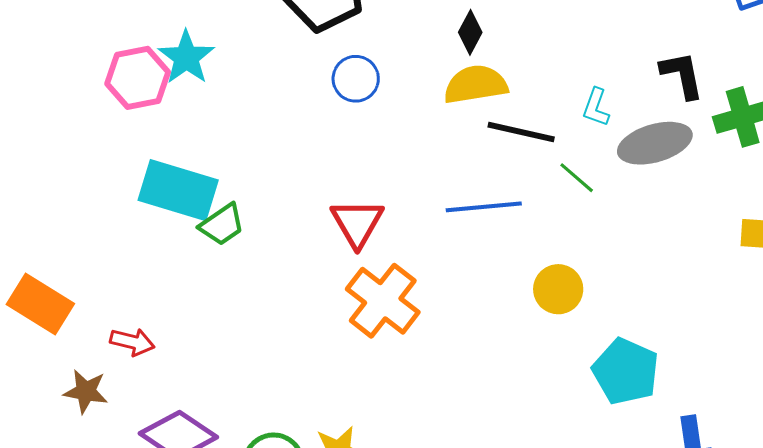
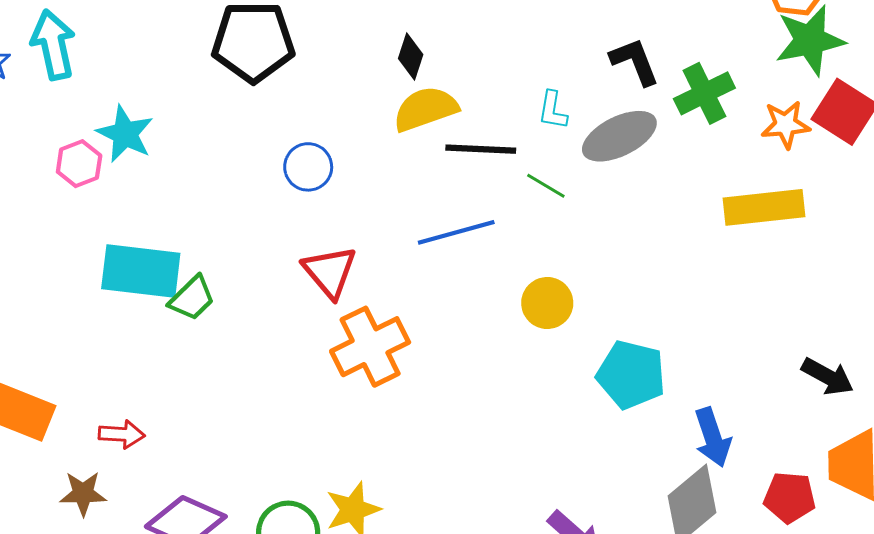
pink hexagon: (138, 78) -> (79, 164), size x0.7
blue circle: (356, 79) -> (308, 167), moved
orange cross: (383, 301) -> (370, 347), turned 36

